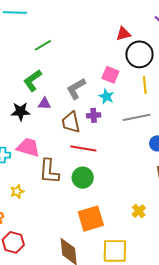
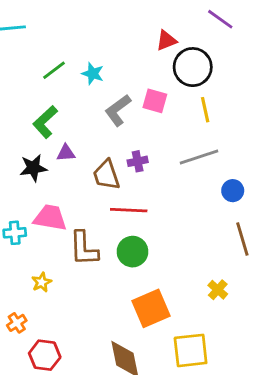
gray L-shape: (76, 89) -> (118, 110), moved
cyan star: (106, 96) -> (93, 74), moved

